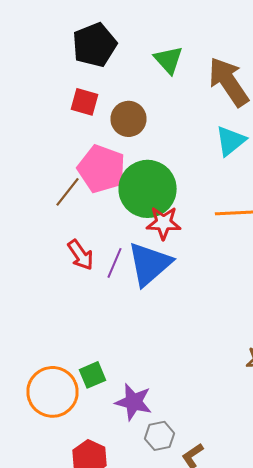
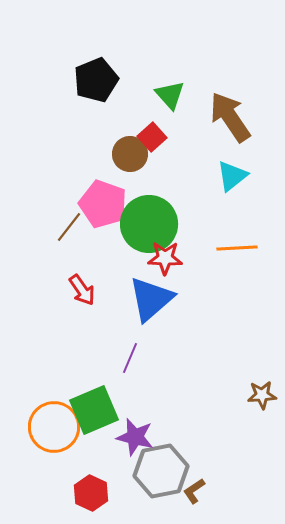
red square: (84, 102) -> (152, 137), moved, turned 32
purple line: (114, 263) -> (130, 358), moved
green square: (92, 375) -> (94, 410), size x1.8
gray hexagon: (160, 436) -> (161, 471), size x1.8

